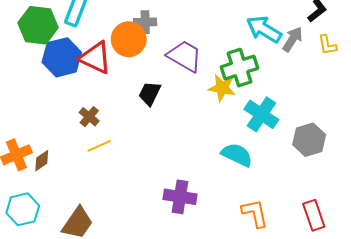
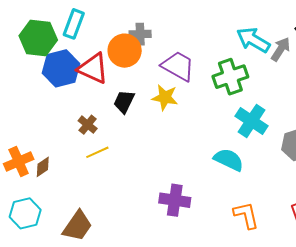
yellow star: (222, 88) -> (165, 97), moved
black trapezoid: (150, 93) -> (124, 102), moved

